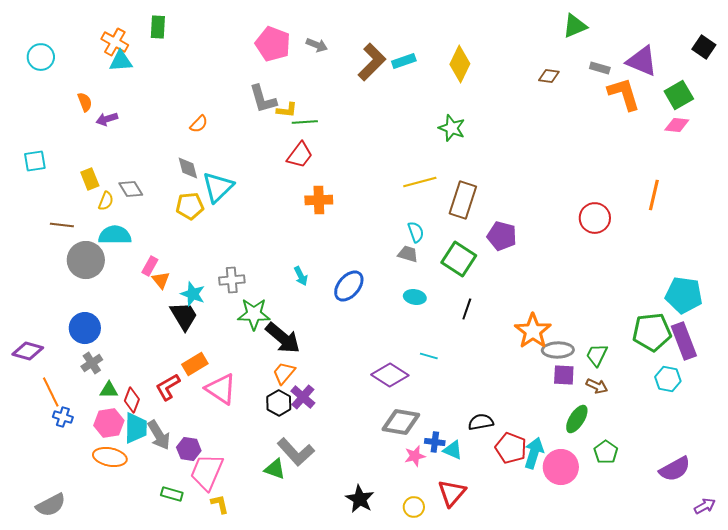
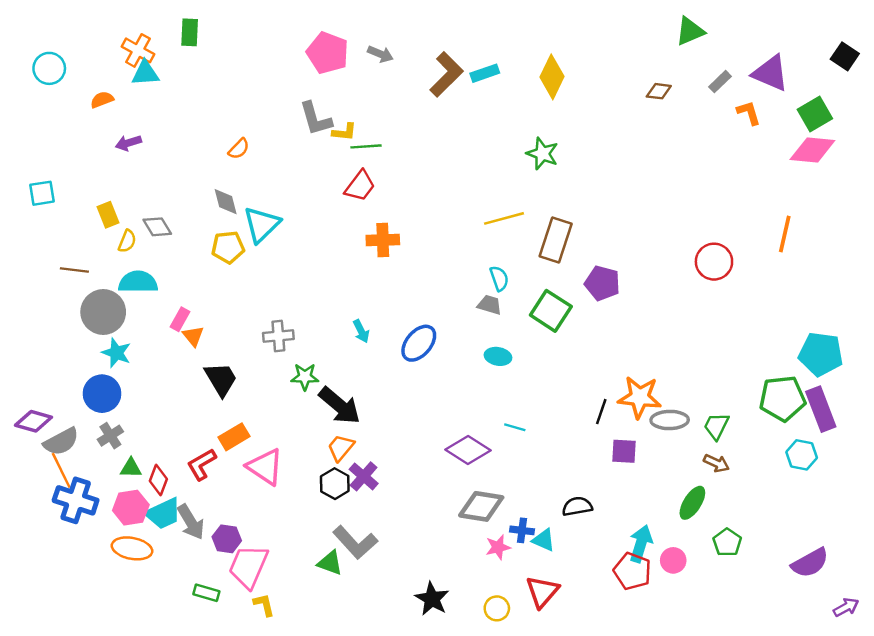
gray rectangle: (600, 68) -> (720, 82), turned -60
orange L-shape: (624, 94) -> (749, 113), size x0.6
orange semicircle: (85, 102) -> (102, 100), moved, turned -90
pink diamond: (677, 125) -> (812, 150), size x1.5
cyan star: (193, 294) -> (116, 353), moved
black line: (467, 309) -> (601, 412), moved
green star: (254, 314) -> (305, 377), size x0.7
orange star: (533, 331) -> (640, 397), turned -30
purple square: (564, 375) -> (624, 451), moved
blue cross: (63, 417) -> (76, 500), size x1.8
cyan trapezoid: (136, 428) -> (163, 514), turned 64
red pentagon: (511, 448) -> (632, 571), moved
pink circle: (561, 467) -> (673, 560), size x0.6
gray semicircle: (51, 505) -> (61, 442), moved

